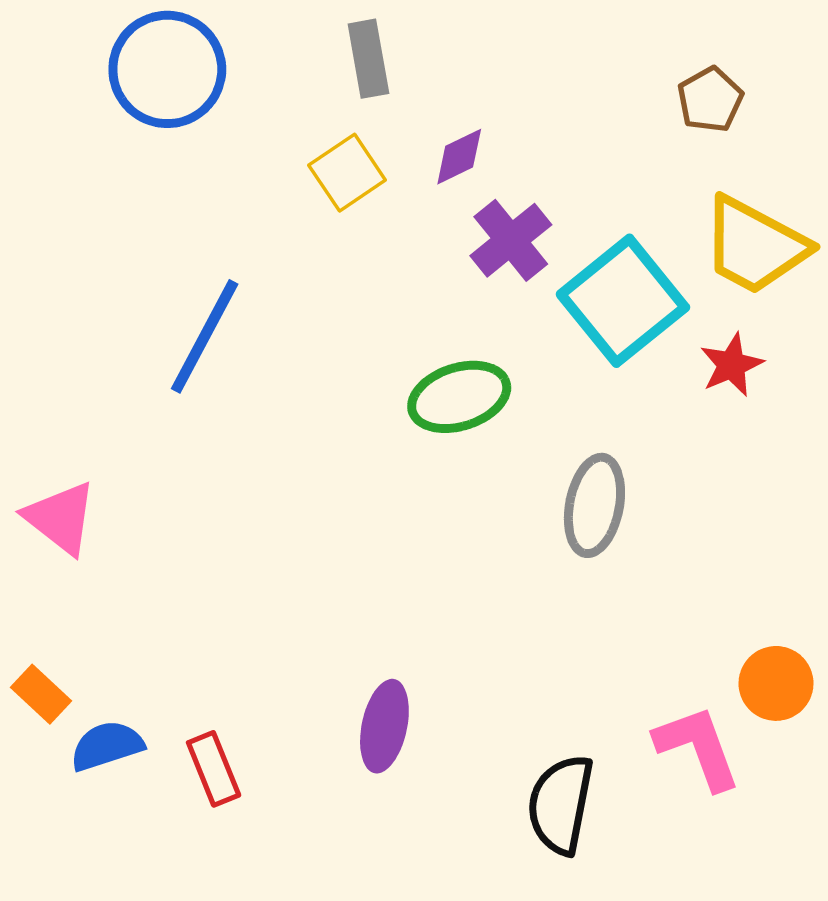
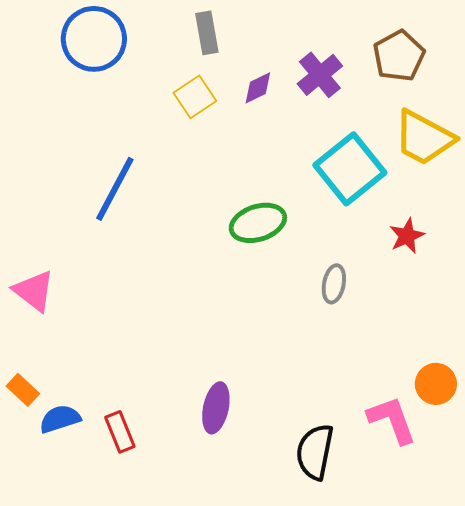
brown pentagon: (710, 100) -> (399, 56), size x1.4
purple cross: (511, 240) -> (320, 75), moved
red star: (731, 365) -> (407, 236), moved
gray ellipse: (594, 505) -> (334, 284), size x0.7

